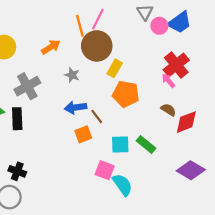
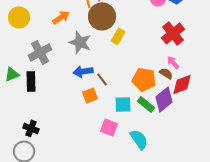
gray star: (72, 75) -> (80, 42), size x1.6
pink arrow: (168, 81) -> (173, 62), moved
orange pentagon: (126, 94) -> (144, 79), moved
purple diamond: (191, 170) -> (164, 99), moved, turned -70
cyan semicircle: (122, 185) -> (139, 139), moved

